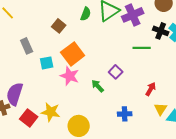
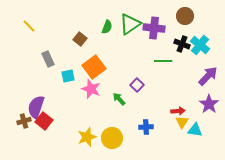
purple cross: (133, 15) -> (154, 28), turned 30
red arrow: (151, 89) -> (178, 111), moved, turned 56
yellow star: (51, 112) -> (87, 137), moved, turned -30
red square: (29, 118) -> (44, 121), moved
yellow circle: (79, 126) -> (112, 138), moved

